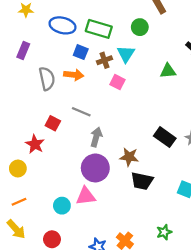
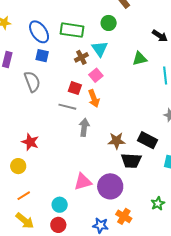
blue ellipse: (62, 25) -> (39, 32), turned 50
blue square: (81, 52) -> (42, 56), moved
orange arrow: (74, 75) -> (94, 98), moved, turned 72
pink square: (117, 82) -> (96, 75), turned 32
red square: (53, 123) -> (75, 88), moved
black rectangle: (165, 137) -> (148, 140), moved
purple circle: (95, 168) -> (110, 186), moved
cyan circle: (62, 206) -> (60, 205), moved

